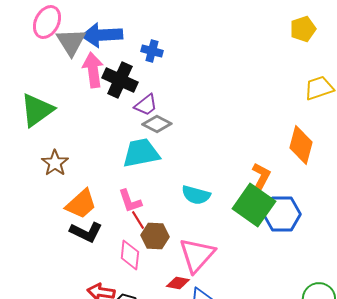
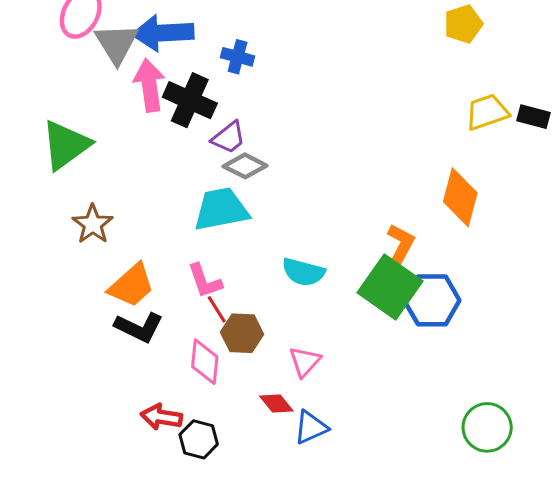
pink triangle: (197, 255) -> (305, 362), size x0.6
red diamond: (178, 283) -> (276, 403), turned 40

